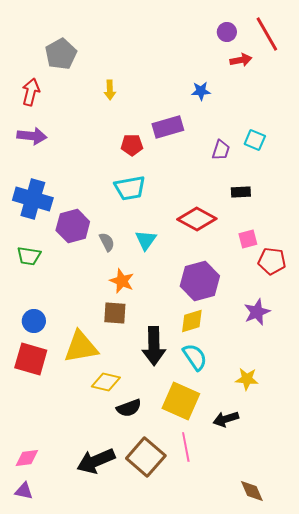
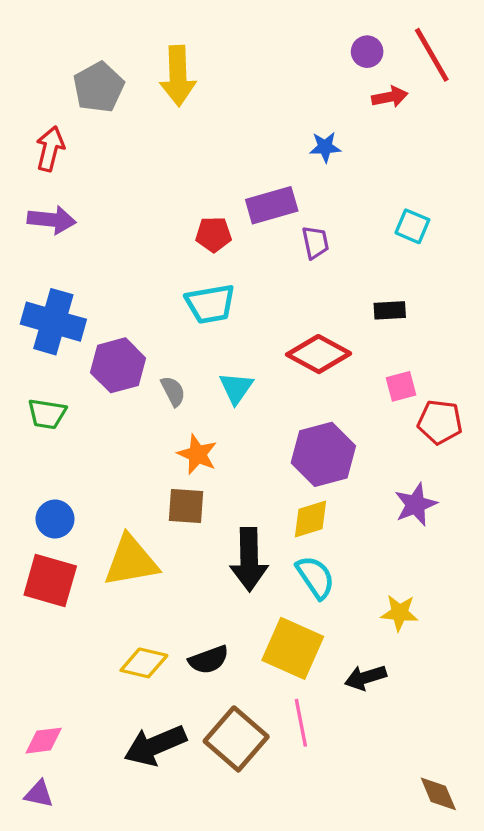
yellow arrow: (110, 90) -> (178, 76), moved, size x1.8
purple trapezoid: (221, 150) -> (315, 242), moved, turned -30
yellow diamond: (106, 382) -> (144, 663), moved
brown diamond: (252, 491) -> (438, 794), moved

